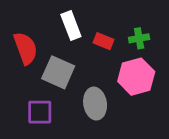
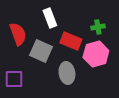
red rectangle: (104, 41) -> (71, 41), moved, size x1.5
purple square: (40, 112) -> (14, 79), moved

